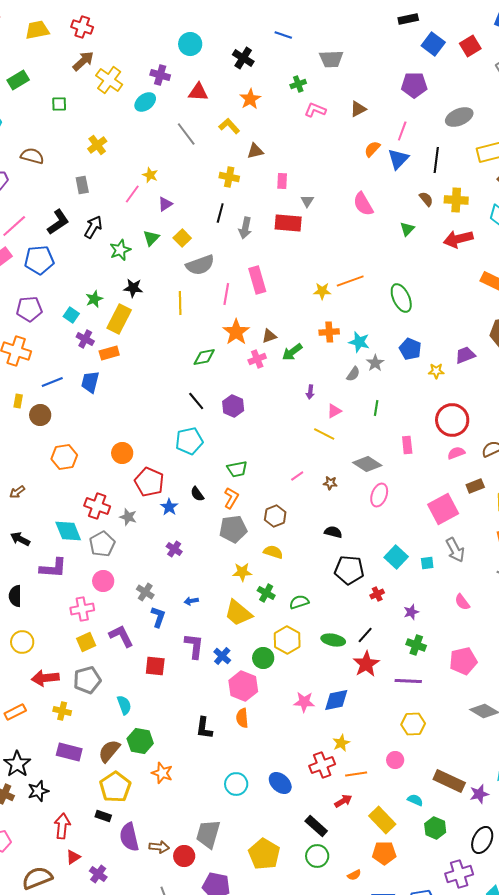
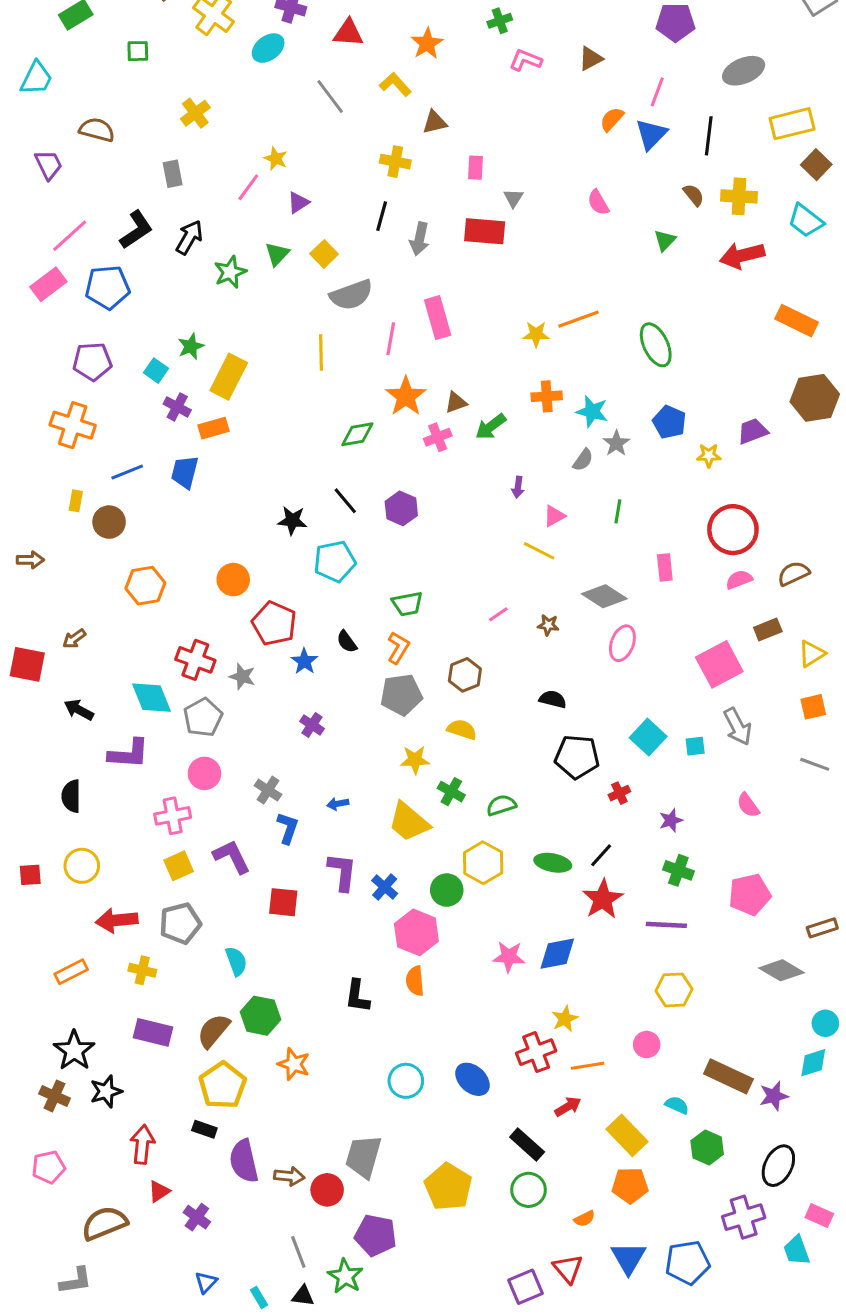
pink semicircle: (363, 204) -> (598, 202), size x0.7
black star: (133, 288) -> (292, 521), moved

